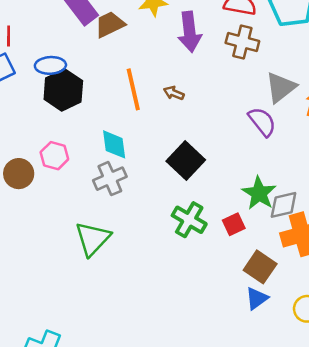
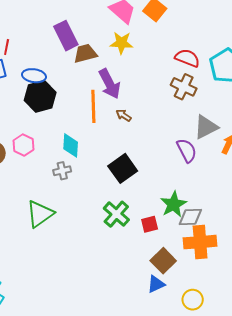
purple arrow: (190, 32) -> (110, 84), moved, turned -32
gray cross: (110, 179) -> (62, 171), size x0.7

